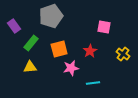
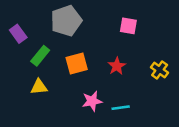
pink square: (104, 27) -> (128, 26), moved
pink star: (71, 68) -> (92, 101), moved

